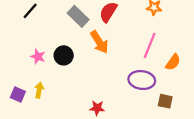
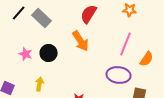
gray rectangle: (78, 16) -> (42, 18), moved
yellow arrow: (39, 90) -> (40, 84), moved

